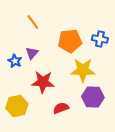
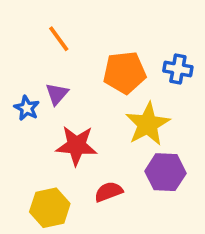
yellow star: (83, 70) -> (148, 124), turned -30
yellow hexagon: (17, 106) -> (50, 208), moved

